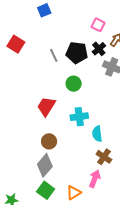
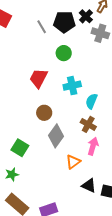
cyan semicircle: (97, 134) -> (91, 101), turned 35
brown cross: (104, 157) -> (88, 124), moved
gray diamond: (45, 165) -> (56, 136), moved
green square: (46, 190) -> (20, 148), moved

